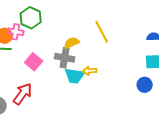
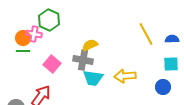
yellow line: (102, 32) -> (146, 34), moved
yellow arrow: (90, 71) -> (125, 76), moved, size x1.5

